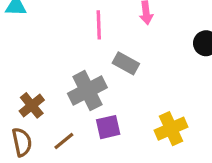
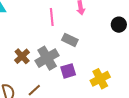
brown cross: (32, 105) -> (22, 56), moved
purple square: (108, 127) -> (68, 71), moved

